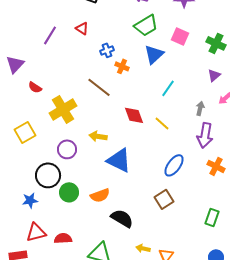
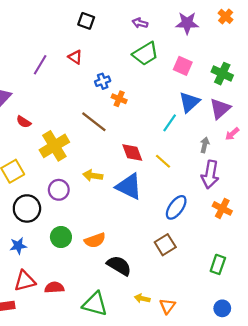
blue triangle: (154, 54) -> (189, 102), moved
purple triangle: (214, 75) -> (220, 109), size x1.5
blue triangle: (119, 160) -> (129, 187), moved
black circle: (48, 175) -> (27, 208), moved

